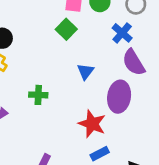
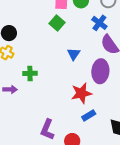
green cross: (38, 95) -> (30, 73), moved
red star: (92, 124) -> (81, 93), turned -30

